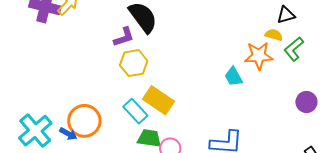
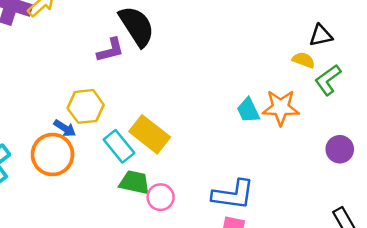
orange star: (259, 56) -> (281, 108), moved
yellow hexagon: (134, 63) -> (86, 106), moved
blue arrow: (68, 134) -> (65, 128), moved

